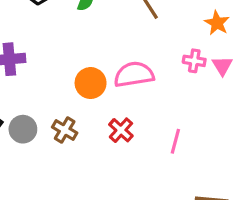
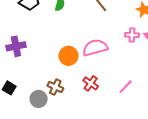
gray circle: (23, 129) -> (39, 99), moved
pink line: (175, 141) -> (126, 87), turned 35

